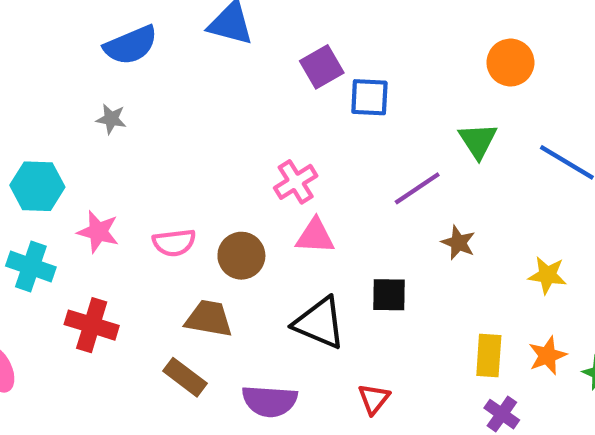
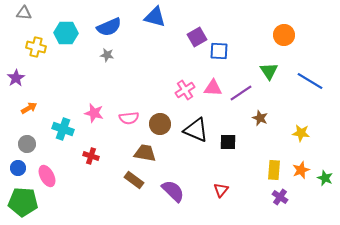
gray star: (111, 119) -> (107, 55), moved
cyan hexagon: (37, 186) -> (66, 33), moved
pink triangle: (315, 236) -> (213, 88), moved
black triangle: (320, 323) -> (196, 130), moved
red cross: (92, 325) -> (91, 156), size x0.7
purple semicircle: (270, 401) -> (173, 191), turned -140

